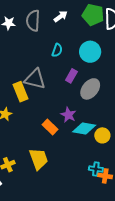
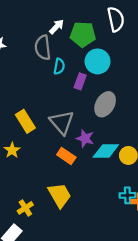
green pentagon: (93, 15) -> (83, 34), moved
gray semicircle: (33, 21) -> (43, 48), moved
purple rectangle: (71, 76) -> (80, 81), moved
gray triangle: (35, 79) -> (62, 122), moved, turned 45

